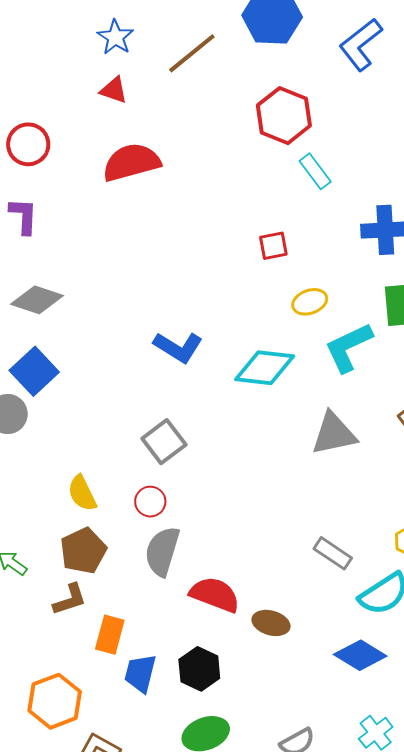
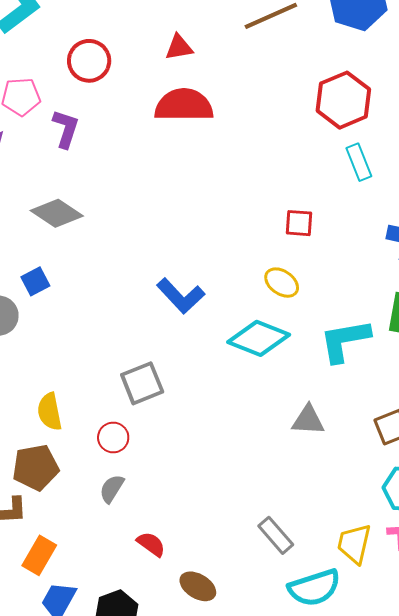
red triangle: (114, 90) -> (179, 47), moved, turned -44
yellow ellipse: (310, 302) -> (282, 283), moved, turned 40
blue square: (34, 371) -> (35, 281), size x0.6
gray triangle: (334, 434) -> (308, 420), size x0.7
gray semicircle: (162, 551) -> (112, 489), size x0.6
red semicircle: (215, 595) -> (151, 544), size x0.6

